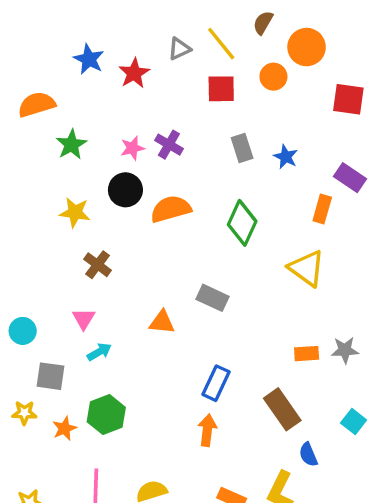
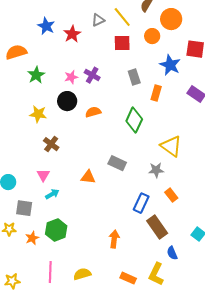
blue star: (286, 157) -> (170, 65), moved, size x1.5
orange semicircle: (171, 209) -> (93, 112), size x0.7
orange rectangle: (322, 209) -> (156, 93), moved
gray star: (345, 350) -> (156, 170), moved
orange rectangle: (307, 354) -> (171, 195), turned 56
blue rectangle: (216, 383) -> (141, 203), moved

